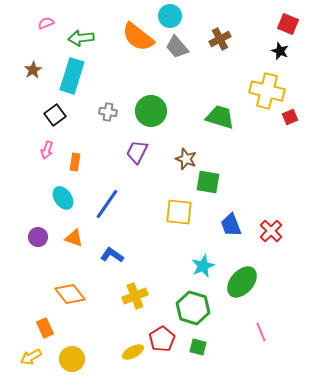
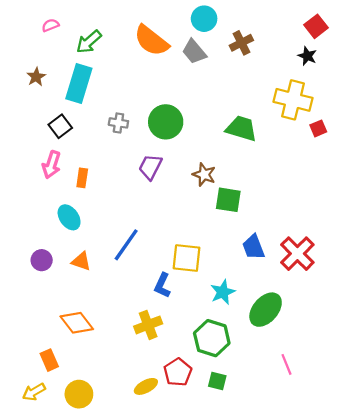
cyan circle: (170, 16) -> (204, 19), moved
red square: (288, 24) -> (316, 26), turned 30
green arrow: (81, 38) -> (89, 42), turned -35
pink arrow: (47, 150) -> (51, 165), size x1.4
blue line: (107, 204) -> (126, 245), moved
yellow square: (179, 212) -> (187, 258), moved
red cross: (271, 231) -> (297, 254), size x1.4
blue L-shape: (112, 255) -> (162, 285), moved, turned -100

